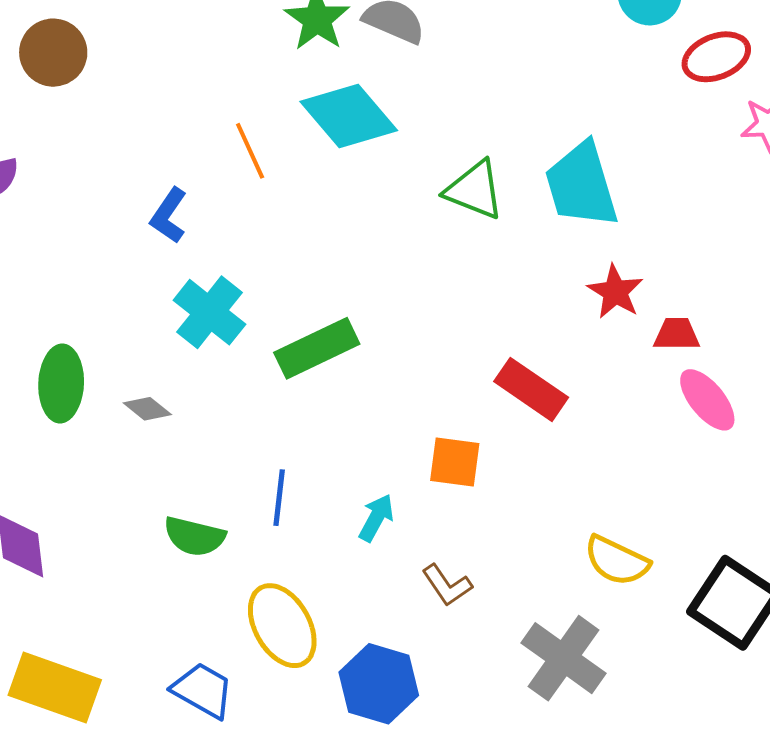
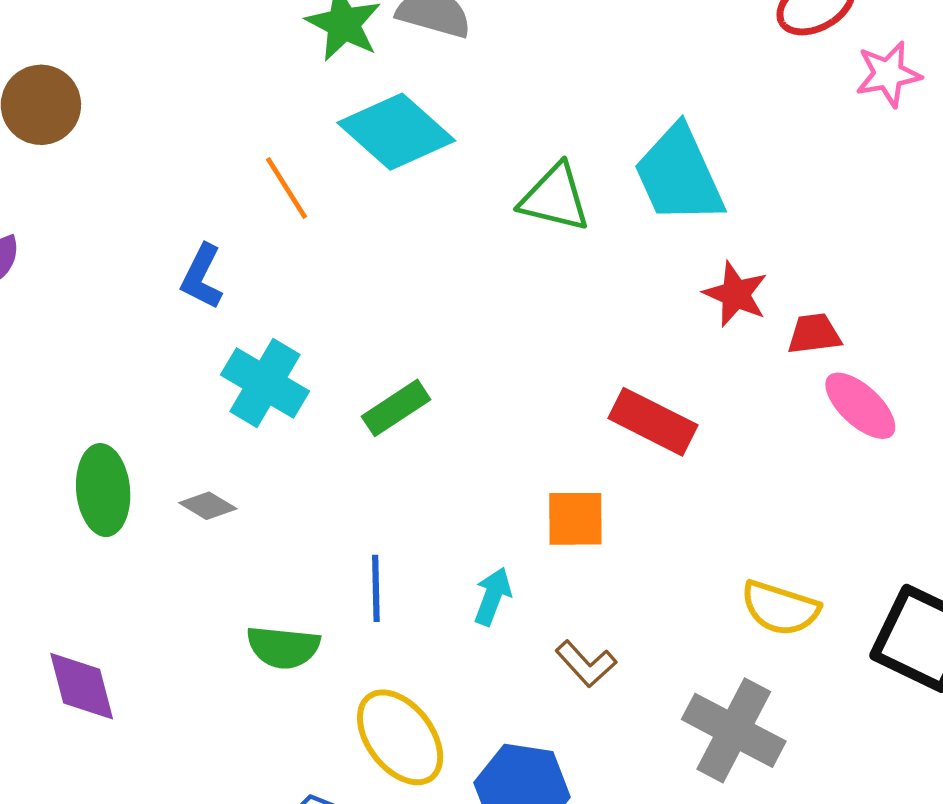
green rectangle: (317, 348) -> (396, 408), size x0.7

